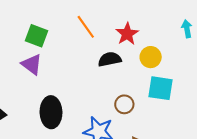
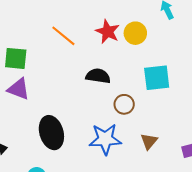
yellow circle: (151, 57) -> (135, 33), moved
black semicircle: (110, 59) -> (98, 76), moved, turned 35

